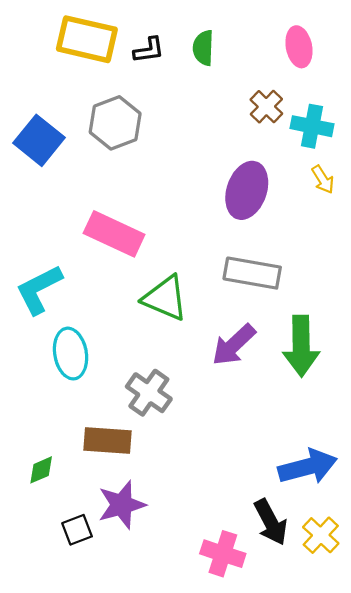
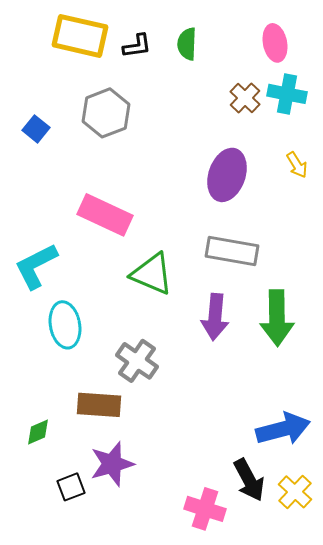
cyan cross: (312, 126) -> (287, 94), moved
blue square: (39, 140) -> (36, 129), size x0.6
purple arrow: (234, 345) -> (215, 317), turned -42

